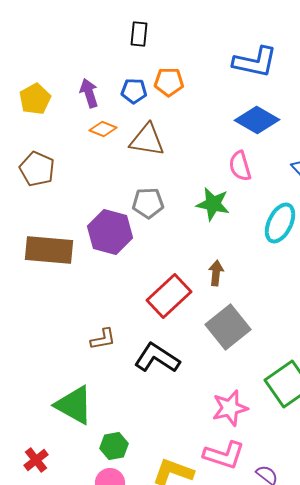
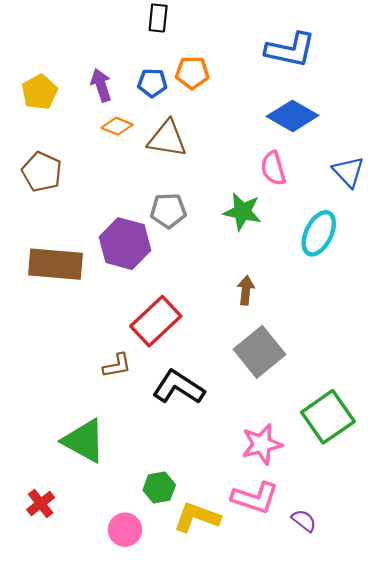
red rectangle: (169, 296) -> (156, 321), moved
green hexagon: (114, 446) -> (159, 488), moved

